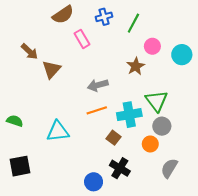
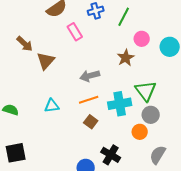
cyan triangle: (58, 131) -> (52, 106), moved, size x0.7
brown square: (114, 138) -> (91, 122), moved

